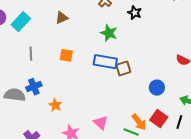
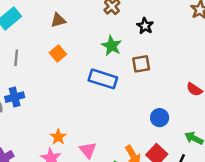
orange square: (66, 55) -> (58, 54), moved, turned 32
brown square: (123, 68) -> (141, 64), moved
orange star: (55, 105) -> (58, 137), moved

